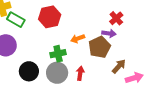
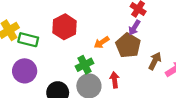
purple arrow: (109, 33) -> (134, 28), turned 128

